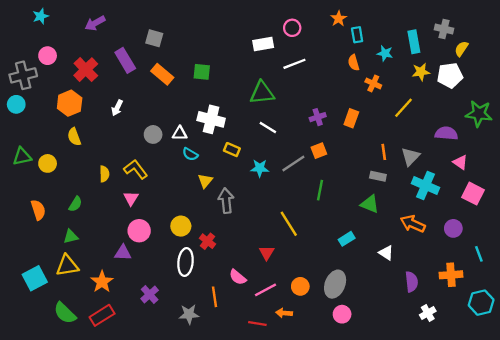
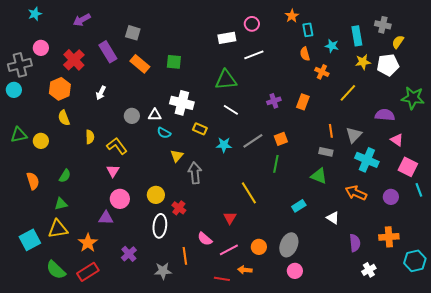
orange square: (319, 151) -> (281, 139), moved
yellow semicircle: (104, 174) -> (90, 137), moved
cyan line: (479, 254) -> (419, 190), moved

